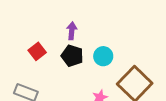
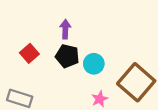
cyan circle: (103, 56) -> (94, 64), moved

